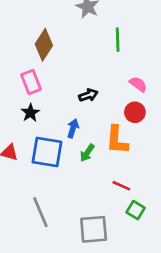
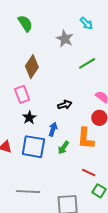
green line: (118, 40) -> (87, 63), turned 60
black star: (30, 113) -> (29, 118), moved
gray line: (40, 212) -> (28, 192), turned -65

